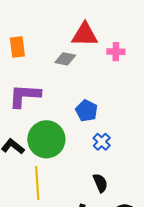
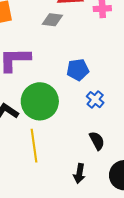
blue pentagon: (87, 111) -> (78, 70), turned -30

